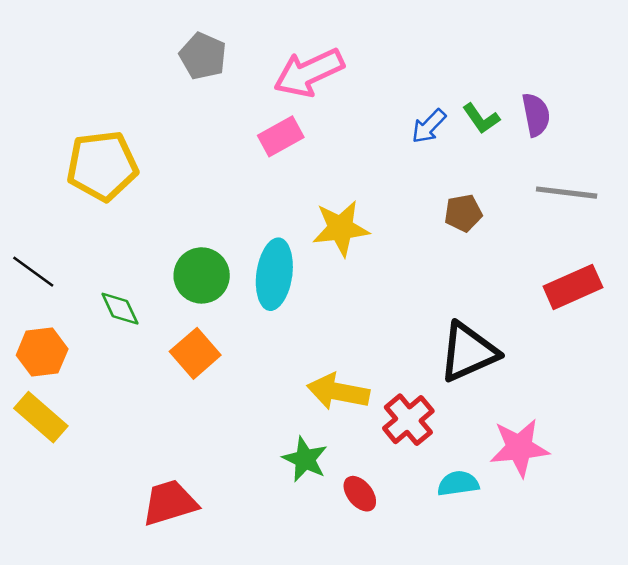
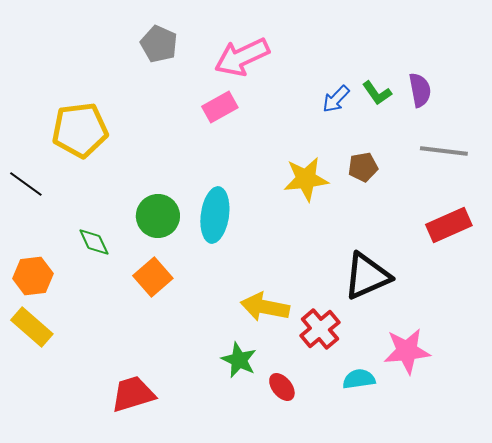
yellow star: (341, 228) -> (306, 179), moved
black line: (33, 272) -> (26, 184), moved

